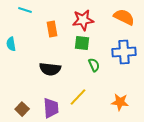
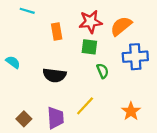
orange semicircle: (124, 17) -> (121, 26), moved, turned -65
cyan semicircle: (11, 44) -> (13, 62), moved, turned 136
orange star: (120, 102) -> (131, 111), turned 30

